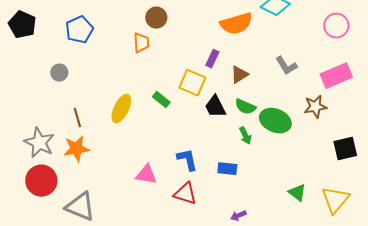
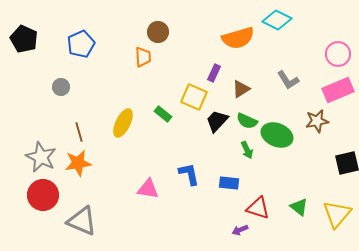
pink circle: (336, 26) -> (338, 54), moved
black trapezoid: (215, 107) -> (217, 121), turned 70
red triangle: (185, 194) -> (258, 208), moved

